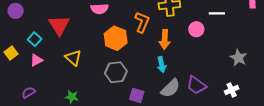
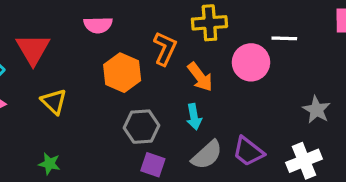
pink circle: (196, 29) -> (251, 62), size x1.5
orange arrow: (165, 39) -> (200, 77), turned -42
gray hexagon: (116, 72) -> (142, 127), moved
white cross: (232, 90) -> (304, 161), size x1.5

